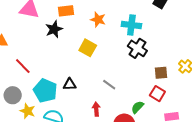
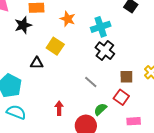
cyan cross: (131, 25) -> (101, 27), turned -30
black triangle: (70, 84) -> (37, 63), moved
gray line: (109, 85) -> (91, 82), moved

